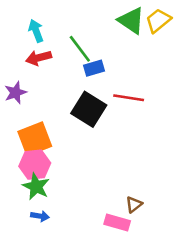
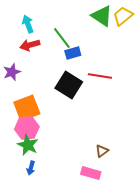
brown triangle: (134, 204) -> (102, 151), moved
blue arrow: (40, 216) -> (31, 168), turned 96

